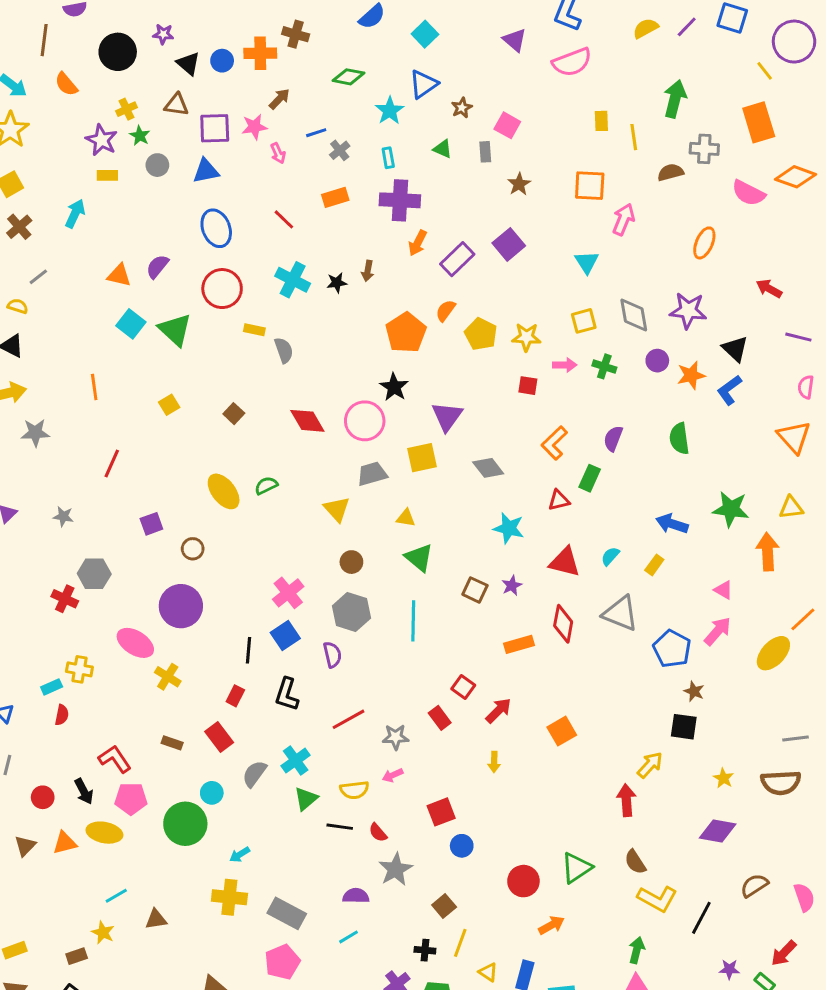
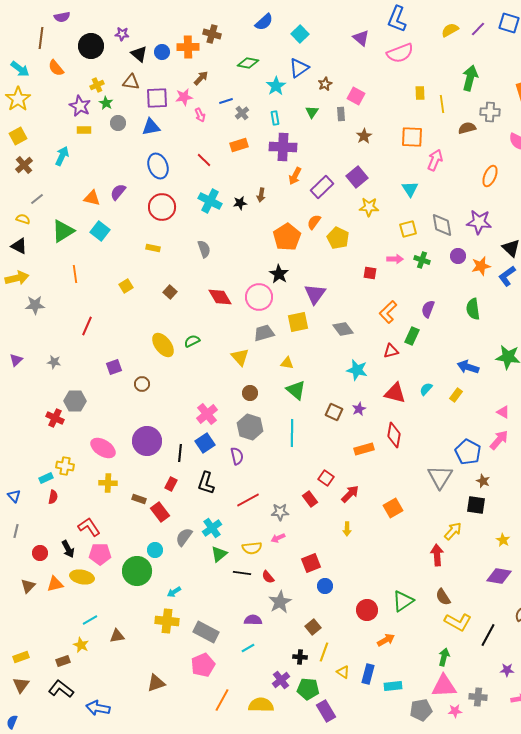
green triangle: (443, 149) -> (312, 112), turned 40
green triangle: (175, 330) -> (63, 231), moved, turned 45
yellow rectangle: (254, 330) -> (153, 248), moved
yellow star: (526, 337) -> (369, 207), moved
purple circle: (181, 606) -> (147, 441), moved
gray triangle: (621, 613) -> (440, 477), moved, turned 40
yellow cross: (168, 677) -> (108, 483), moved, turned -30
brown rectangle: (172, 743) -> (139, 499), moved

